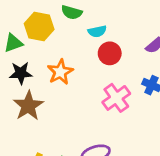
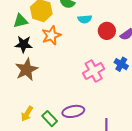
red circle: (110, 53) -> (107, 31), moved
orange star: (60, 72) -> (51, 35), moved

